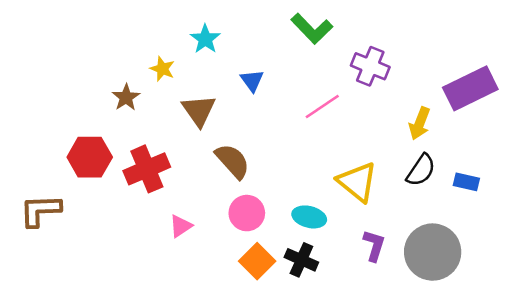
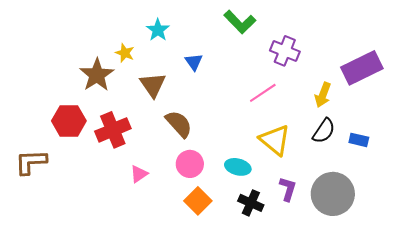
brown star: (126, 97) -> (97, 75), size x1.6
pink line: (322, 107) -> (263, 93), moved
black cross: (301, 260) -> (251, 203), moved

